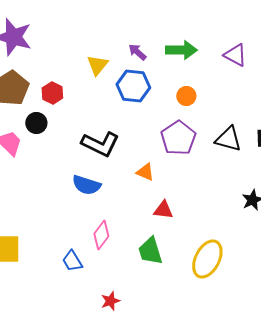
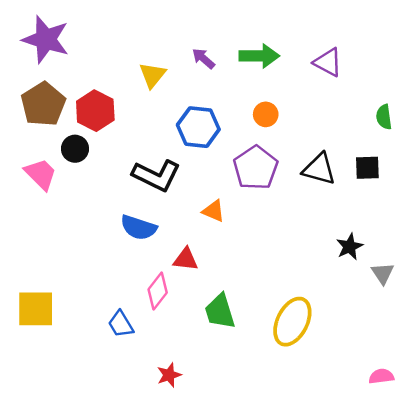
blue hexagon: (133, 86) -> (198, 127), moved
red hexagon: (52, 93) -> (95, 111), size x1.4
red triangle: (163, 210) -> (186, 259), moved

